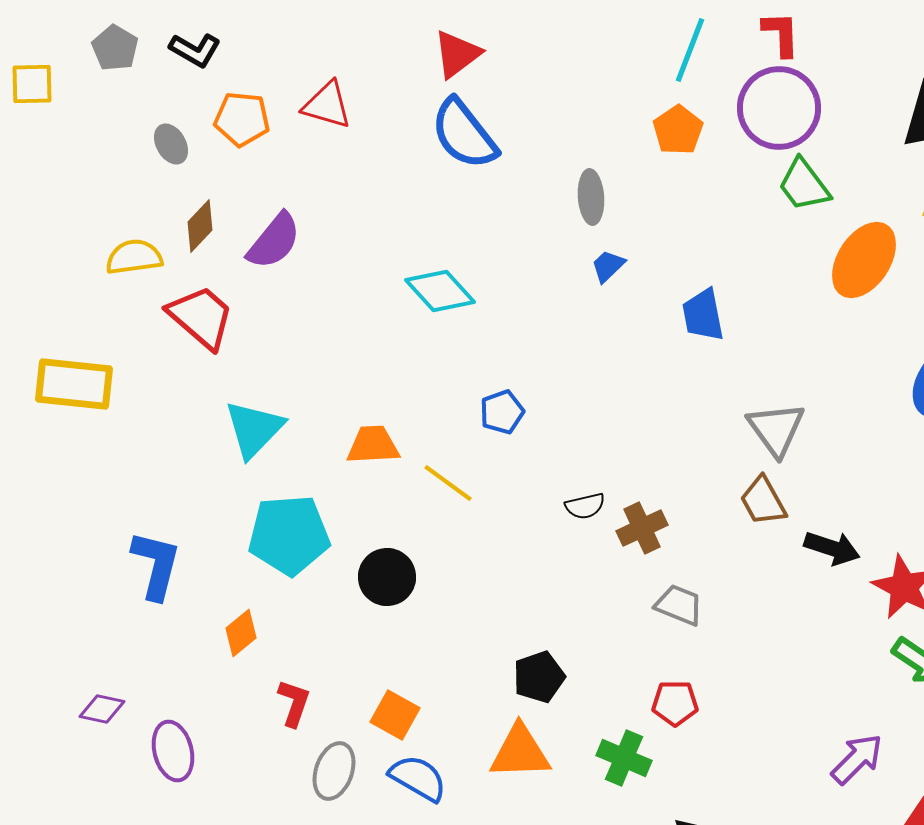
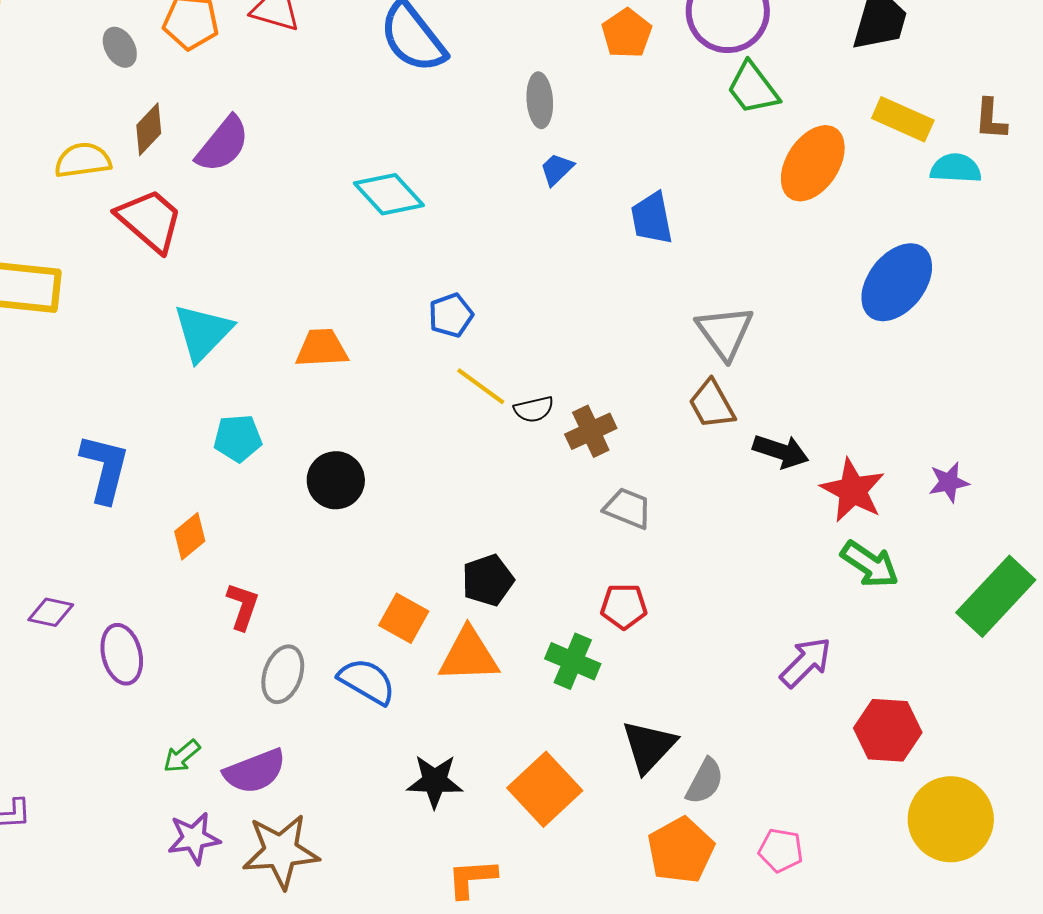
yellow line: (448, 483) -> (481, 386), moved
cyan pentagon: (289, 535) -> (238, 438), size x0.6
orange square: (395, 715) -> (404, 618), moved

